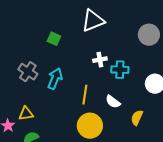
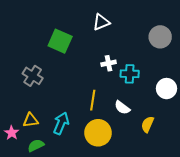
white triangle: (93, 21) -> (101, 22), size x0.7
green square: (54, 39) -> (60, 41), size x1.6
cyan arrow: (55, 79) -> (61, 123), moved

